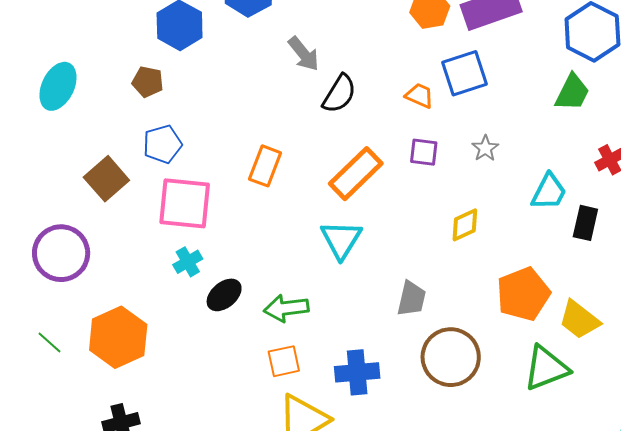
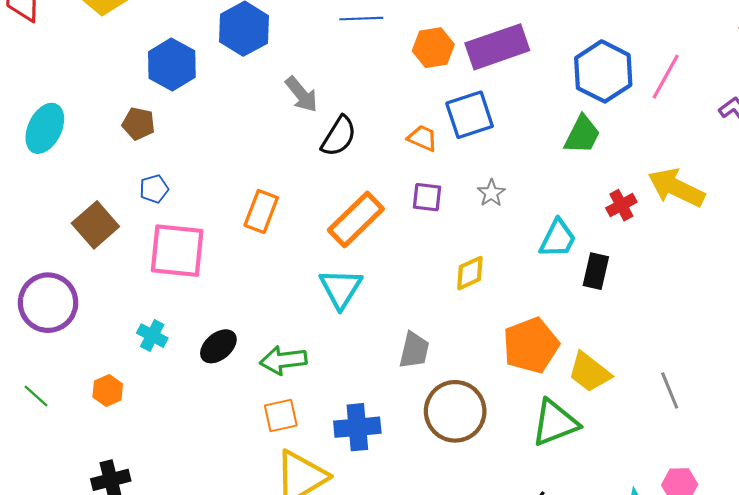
blue pentagon: (163, 144) -> (154, 189), size x0.7
cyan cross: (188, 262) -> (152, 336), moved, turned -32
orange hexagon: (118, 337) -> (108, 390), size x0.5

